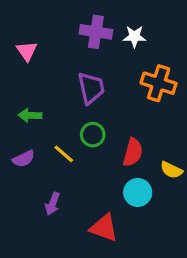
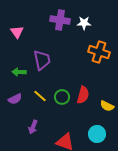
purple trapezoid: (91, 88) -> (42, 60), moved
green circle: (93, 135) -> (62, 97), moved
cyan circle: (138, 192) -> (97, 134), moved

